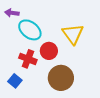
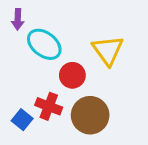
purple arrow: (12, 13) -> (18, 19), turned -96
red cross: (28, 59) -> (49, 106), moved

